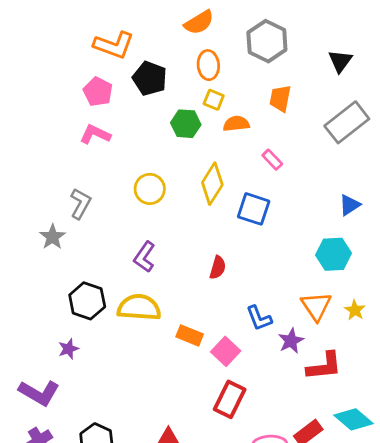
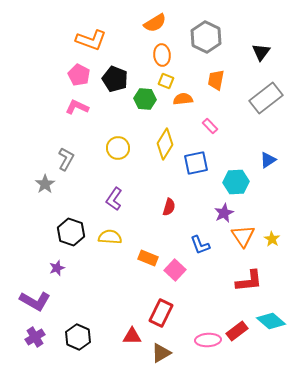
black pentagon: (150, 78) -> (115, 79), moved
blue square: (254, 209) -> (196, 163), turned -30
cyan hexagon: (334, 254) -> (236, 182), moved
yellow semicircle: (139, 307) -> (110, 237), size x0.7
purple star: (291, 341) -> (224, 213), moved
red rectangle: (230, 399) -> (161, 313), moved

